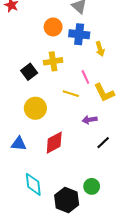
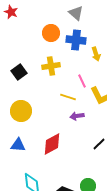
black square: (29, 72) -> (19, 72), moved
yellow circle: (35, 108) -> (21, 111), moved
purple arrow: (90, 120) -> (77, 116), moved

